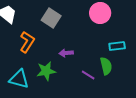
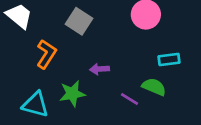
green semicircle: (106, 66) -> (154, 87), turned -54

